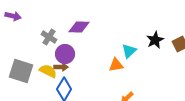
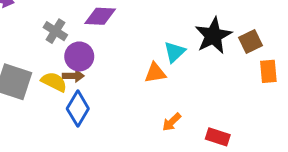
black star: (155, 40) -> (213, 36), size x1.4

